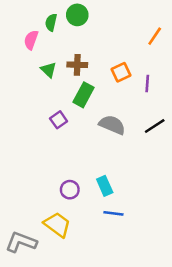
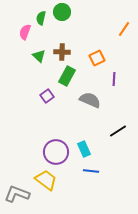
purple line: (147, 84) -> (114, 79), moved
black line: (155, 126) -> (118, 131), moved
purple circle: (70, 190) -> (56, 152), size x1.6

